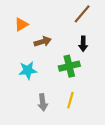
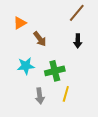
brown arrow: (43, 42) -> (40, 39), turned 70
green cross: (69, 66) -> (55, 71), moved

